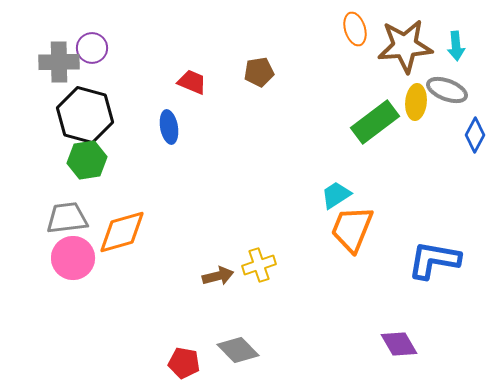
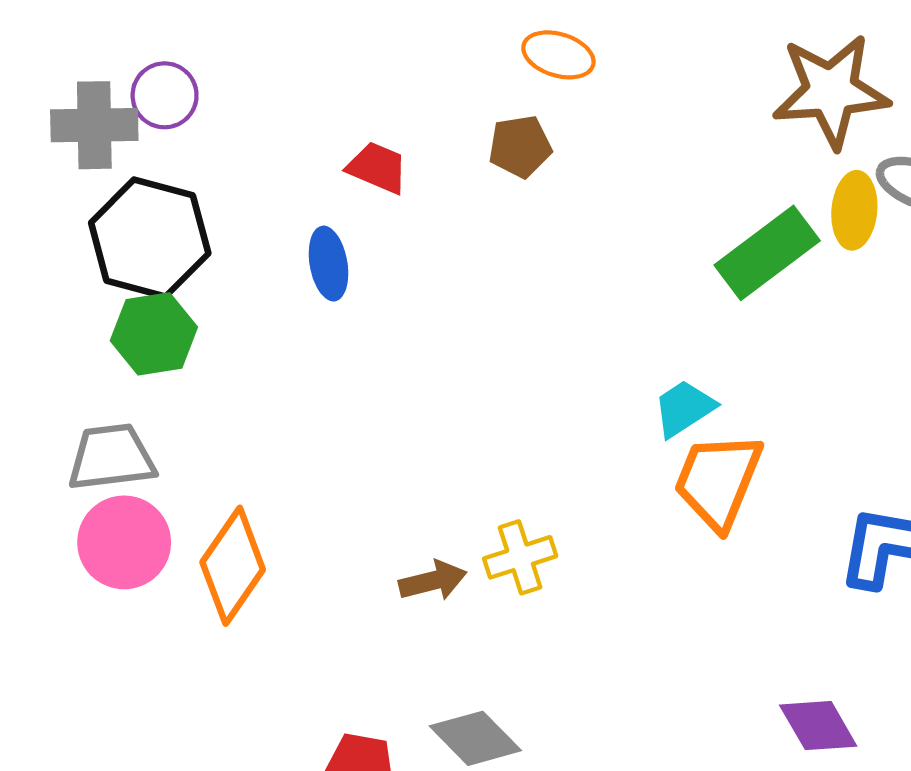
orange ellipse: (355, 29) -> (558, 55), moved, turned -56
orange diamond: (122, 232) -> (233, 566), moved, turned -40

